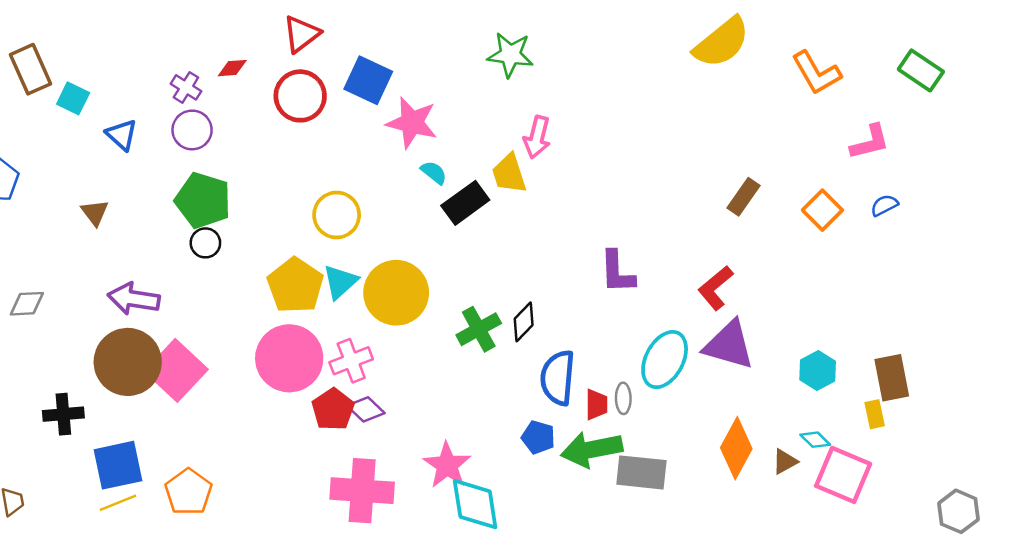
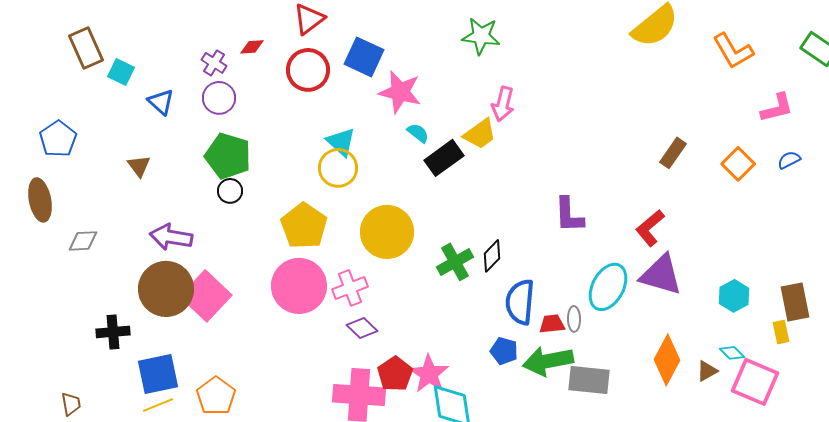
yellow trapezoid: (509, 174) -> (480, 134), turned -108
cyan triangle: (340, 282) -> (341, 142), moved, turned -36
red trapezoid: (597, 404) -> (552, 324), turned -96
red pentagon: (333, 409) -> (395, 374), moved

